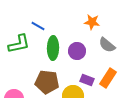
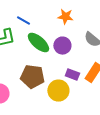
orange star: (92, 22) -> (65, 17), moved
green ellipse: (53, 48) -> (38, 43), turned -50

